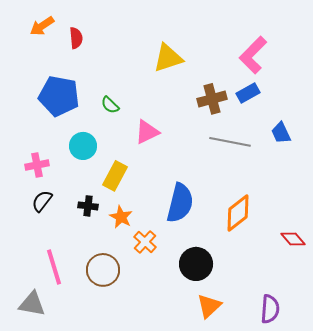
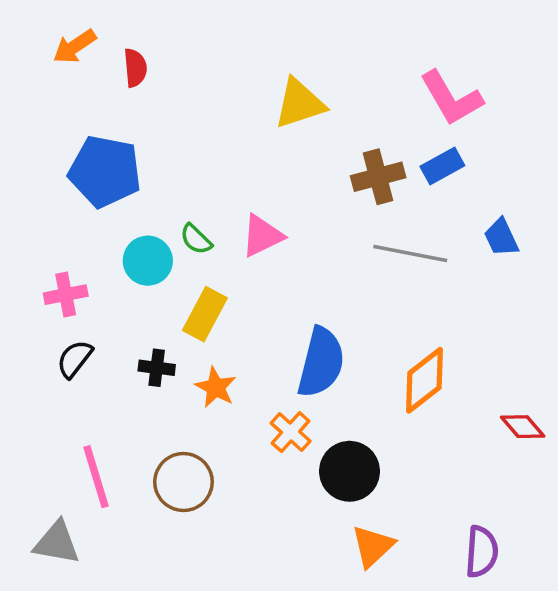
pink L-shape: (253, 55) -> (451, 98), turned -75
green semicircle: (110, 105) -> (196, 239), moved
orange cross: (145, 242) -> (291, 432), moved

